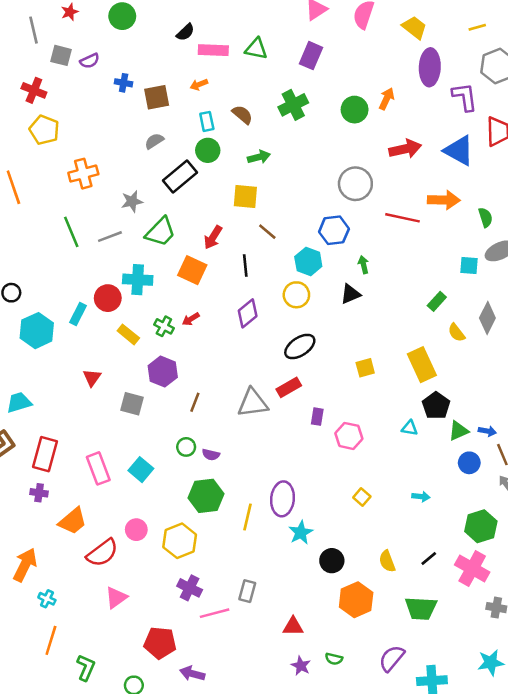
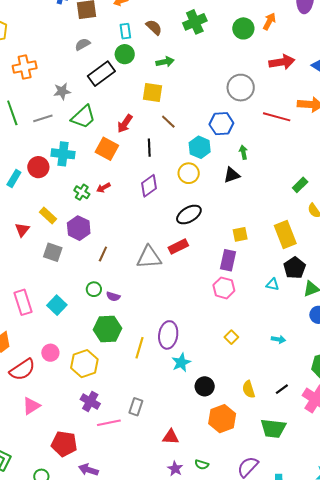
yellow rectangle: (128, 334) -> (48, 216), moved
purple rectangle: (317, 417) -> (228, 260), moved, size x1.5

